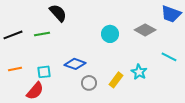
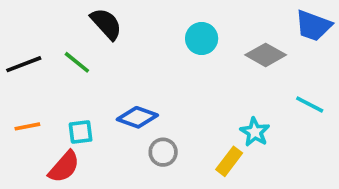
green line: (42, 34) -> (77, 62), turned 49
cyan circle: (110, 34) -> (202, 38), moved
yellow rectangle: (116, 80) -> (229, 161), moved

